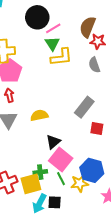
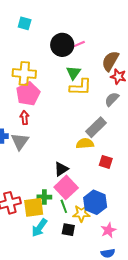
pink line: (53, 28) -> (77, 45), moved
gray semicircle: (94, 65) -> (112, 99), turned 56
gray rectangle: (84, 107) -> (96, 127), moved
yellow semicircle: (39, 115) -> (85, 144), moved
black square: (55, 202) -> (68, 230), moved

